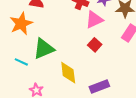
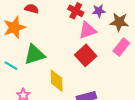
red square: (95, 45) -> (86, 55), size x1.5

